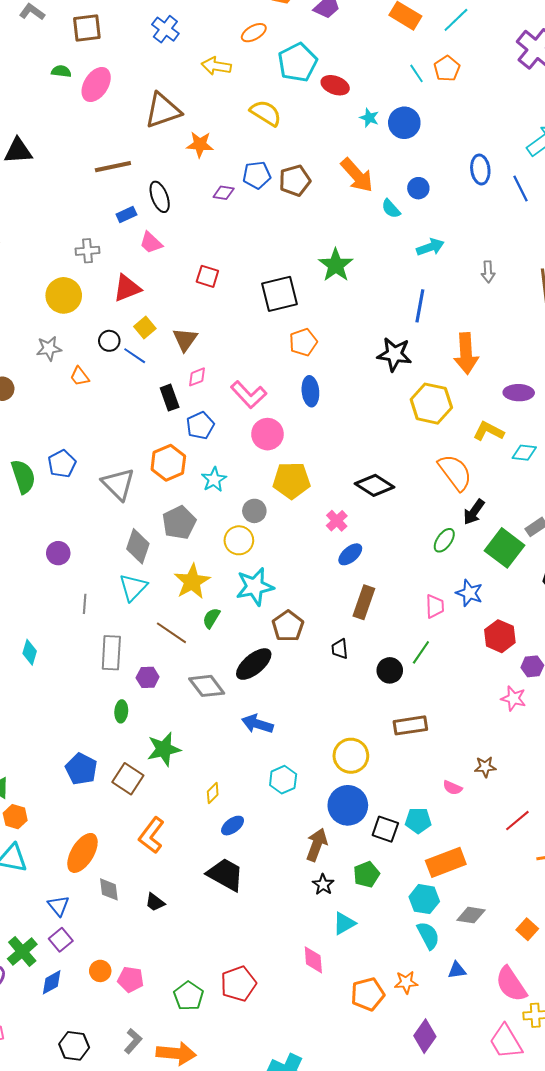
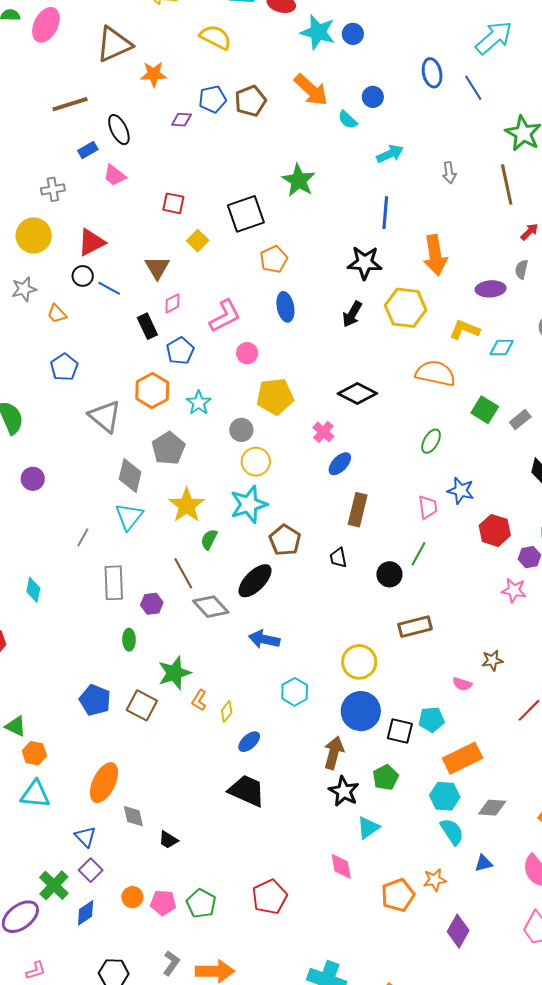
cyan star: (369, 118) -> (318, 32), size x1.8
blue circle: (404, 123) -> (353, 34), size x0.7
red triangle: (127, 288) -> (91, 242), moved
yellow square: (145, 328) -> (198, 241), moved
pink L-shape: (249, 395) -> (225, 316), turned -69
pink circle: (267, 434) -> (247, 353), size x0.7
blue pentagon: (62, 464) -> (64, 367), moved
orange semicircle: (455, 472) -> (435, 373), turned -36
black arrow: (474, 512) -> (352, 314), moved
yellow circle: (239, 540) -> (256, 462), moved
green square: (504, 548) -> (485, 410), moved, size x0.7
purple circle: (58, 553) -> (33, 479), moved
gray line: (85, 604) -> (83, 537), turned 30
brown line: (171, 633) -> (183, 573), moved, turned 32
orange L-shape: (151, 835) -> (199, 700), moved, size x0.6
black star: (323, 885) -> (344, 791), size x1.4
black trapezoid: (155, 902) -> (168, 840), moved
green pentagon: (189, 996) -> (201, 904), moved

